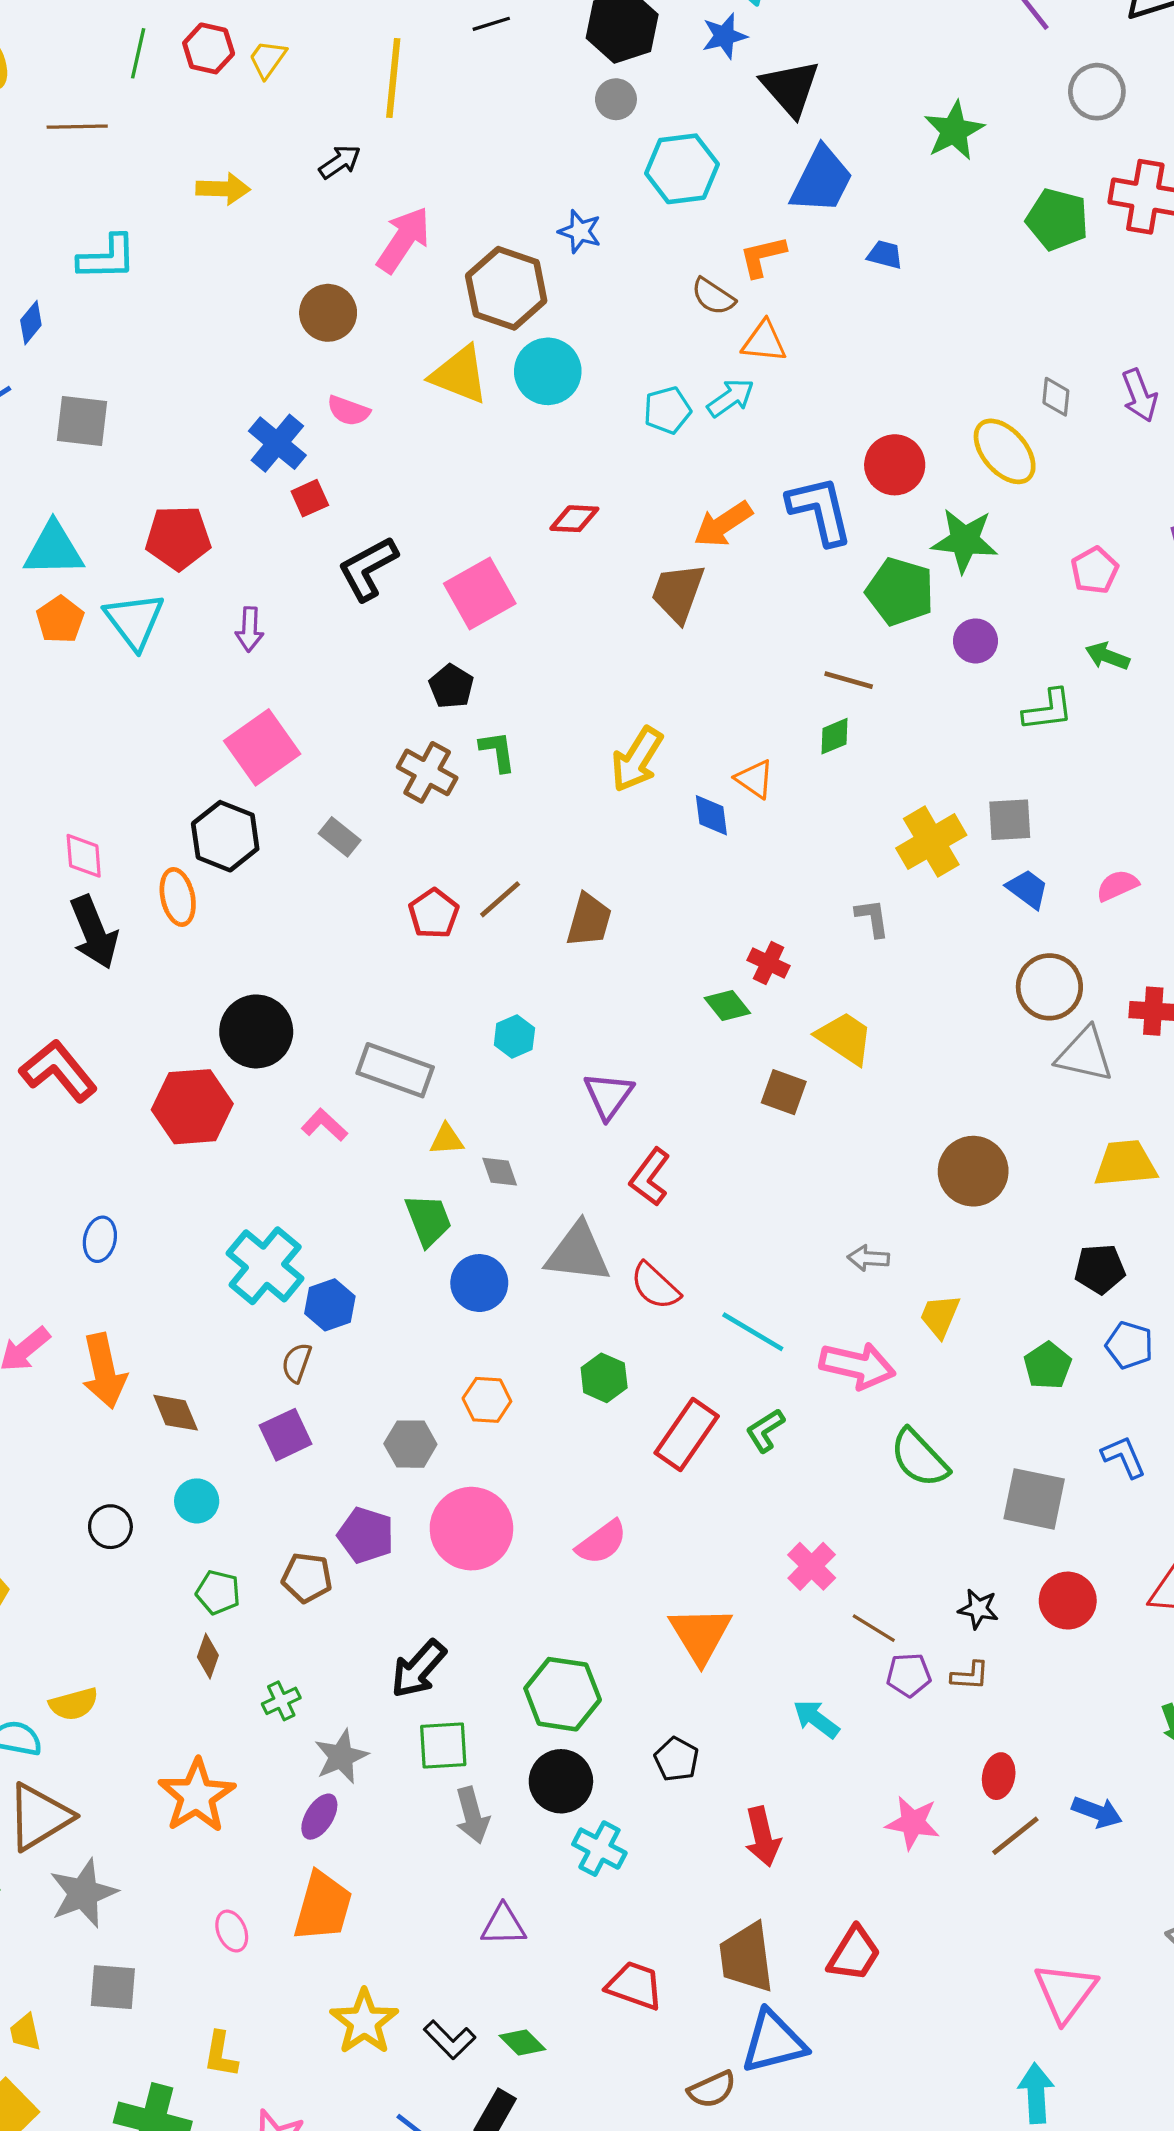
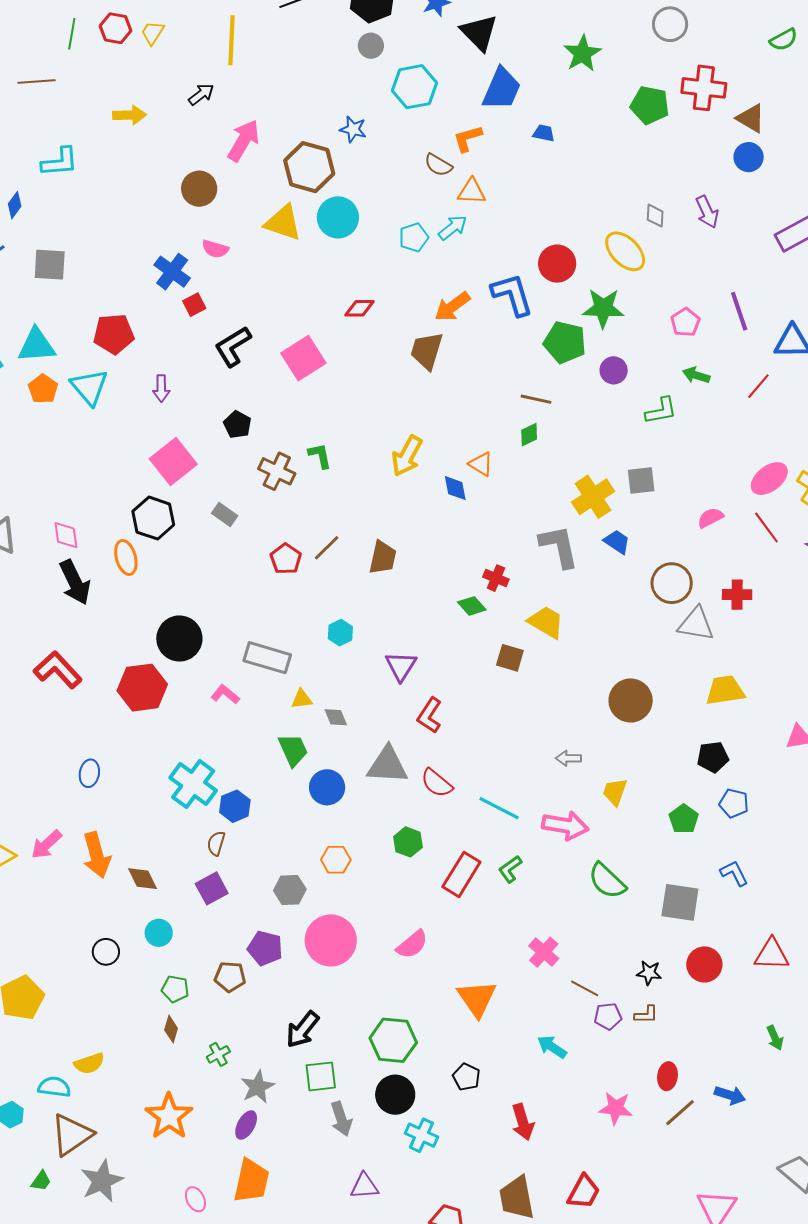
black pentagon: (451, 686) -> (237, 425), moved
blue trapezoid: (1027, 889) -> (617, 542), moved
gray L-shape: (872, 918) -> (559, 546), size x1.8

